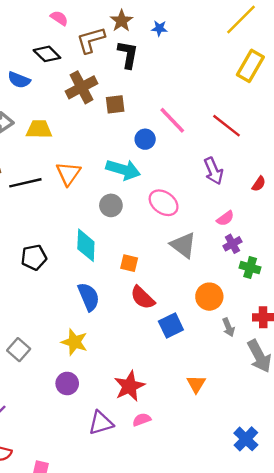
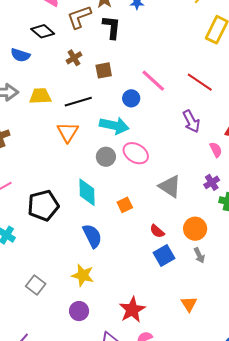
brown cross: (81, 87) -> (74, 58), size x0.6
black line: (25, 183) -> (78, 102), moved
pink ellipse: (164, 203) -> (136, 153), moved
pink semicircle: (225, 218) -> (216, 150), moved, turned -77
black pentagon: (34, 257) -> (43, 206), size x1.4
orange square: (129, 263) -> (125, 205), turned -35
red semicircle: (143, 298) -> (157, 231), moved, size x0.7
gray arrow: (228, 327) -> (199, 255), moved

